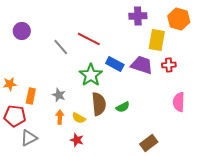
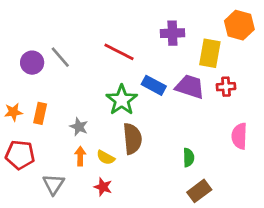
purple cross: (138, 16) -> (172, 33), moved
purple circle: (22, 31) -> (32, 63), moved
gray line: (61, 47) -> (60, 57), moved
orange rectangle: (31, 96) -> (40, 113), moved
green semicircle: (123, 107) -> (189, 157), moved, turned -64
gray triangle: (29, 138) -> (53, 184), moved, turned -30

